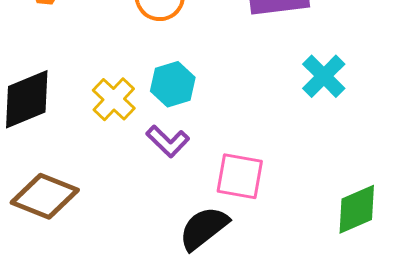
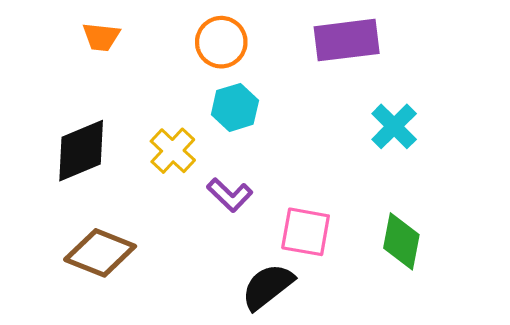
cyan hexagon: (173, 84) -> (235, 107), moved
green diamond: (357, 209) -> (401, 241), moved, turned -56

